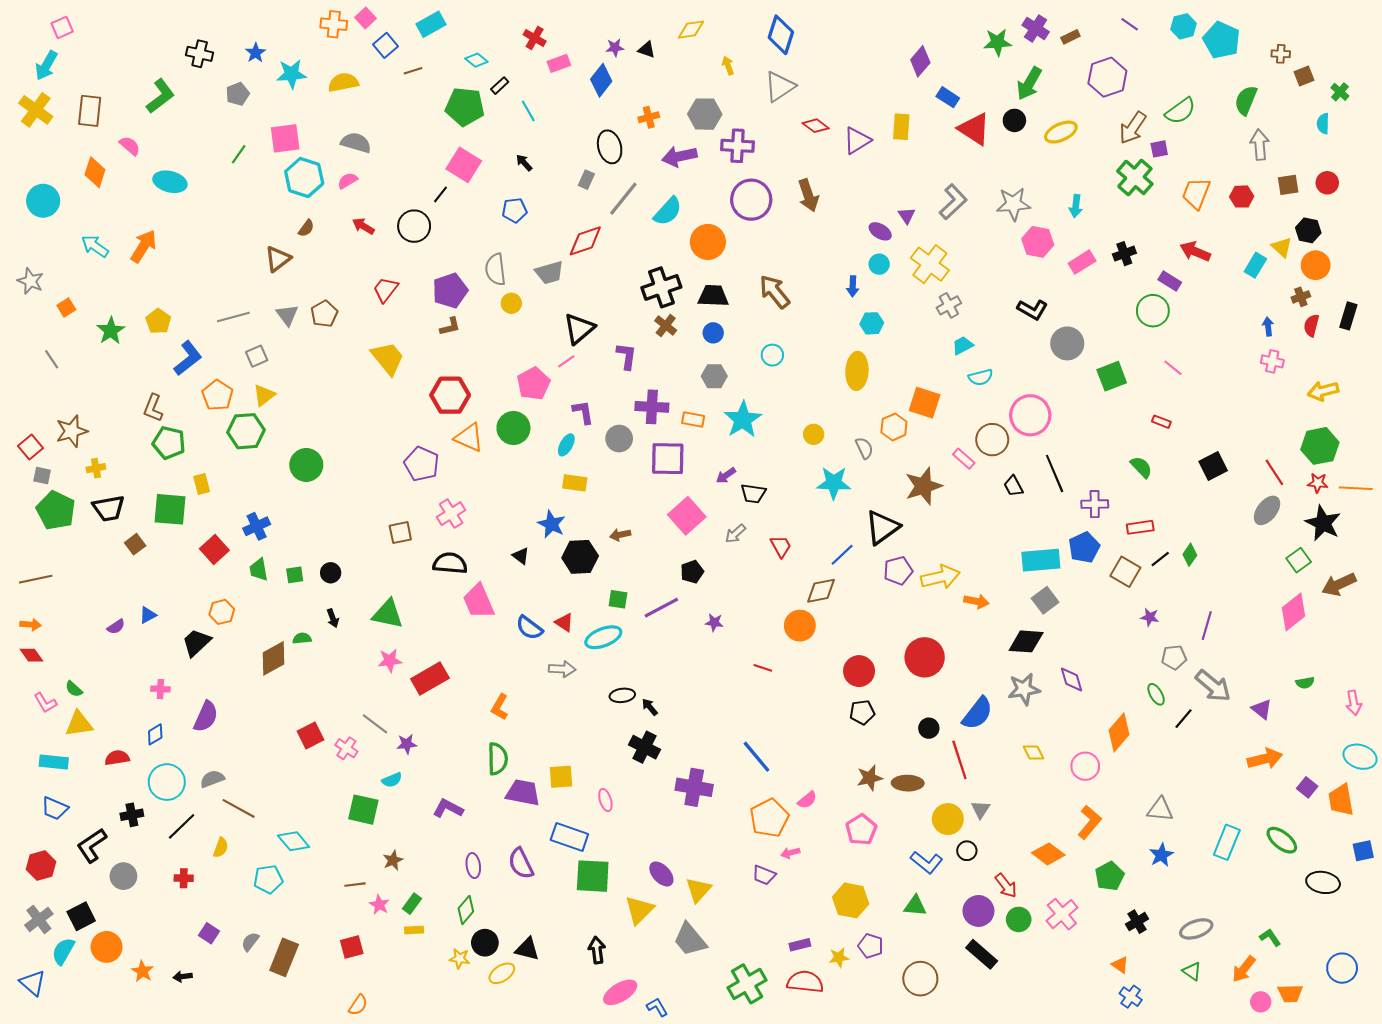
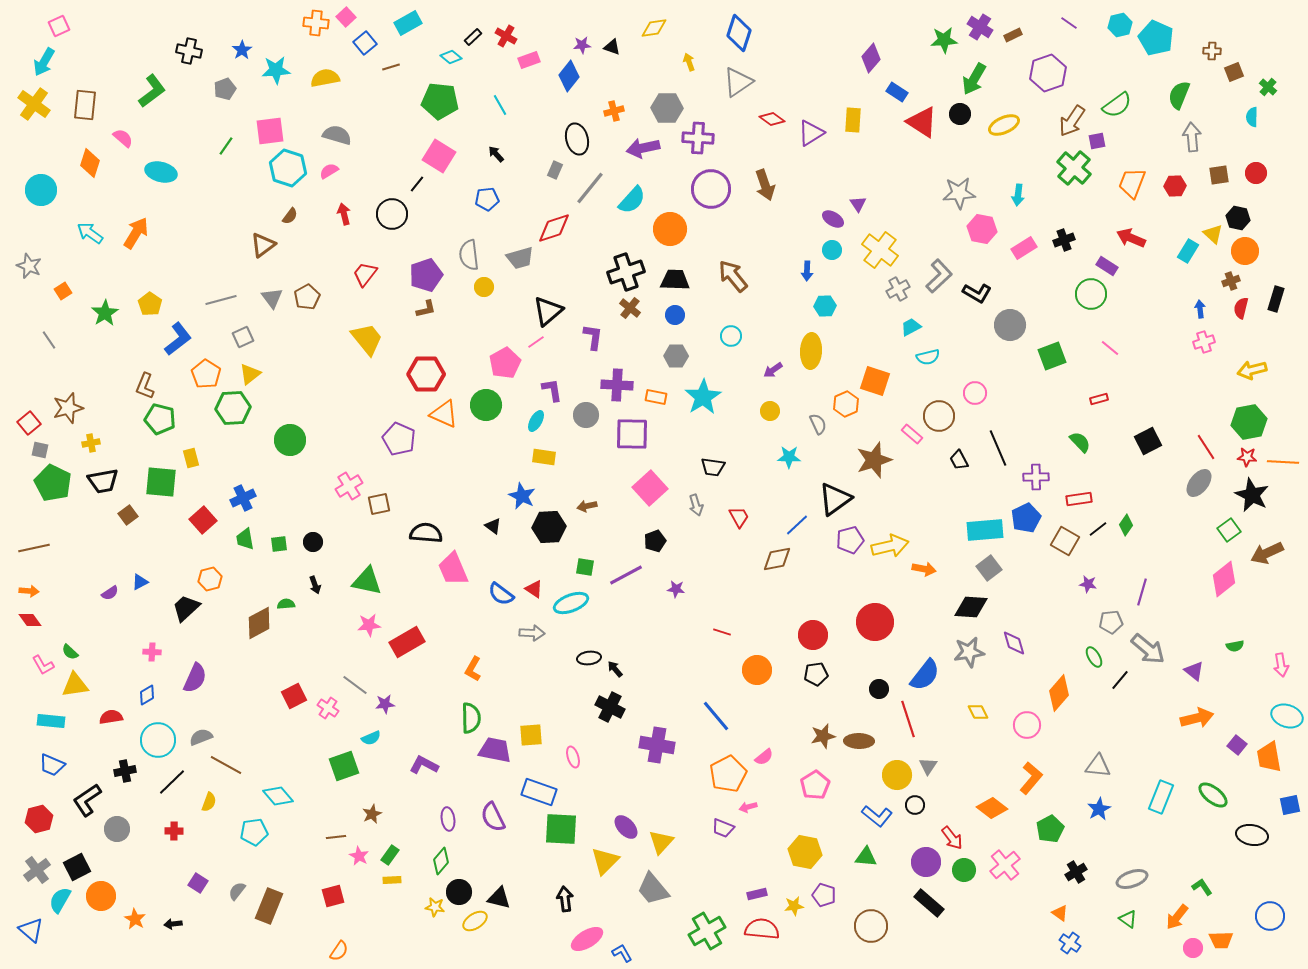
black rectangle: (500, 86) -> (473, 37), moved
gray L-shape: (953, 202) -> (939, 276), moved
red arrow: (363, 226) -> (344, 214), turned 45
pink cross: (1272, 361) -> (1204, 342), turned -30
pink circle: (1030, 415) -> (975, 393), size x0.6
red rectangle: (1161, 422) -> (1099, 399), turned -36
purple arrow: (726, 476) -> (773, 370), moved
cyan star: (834, 483) -> (789, 457), size x0.7
pink cross: (451, 514) -> (349, 486), moved
gray arrow: (735, 534) -> (696, 505), turned -65
orange circle: (800, 626) -> (757, 670), moved
green square: (363, 810) -> (344, 766), turned -32

